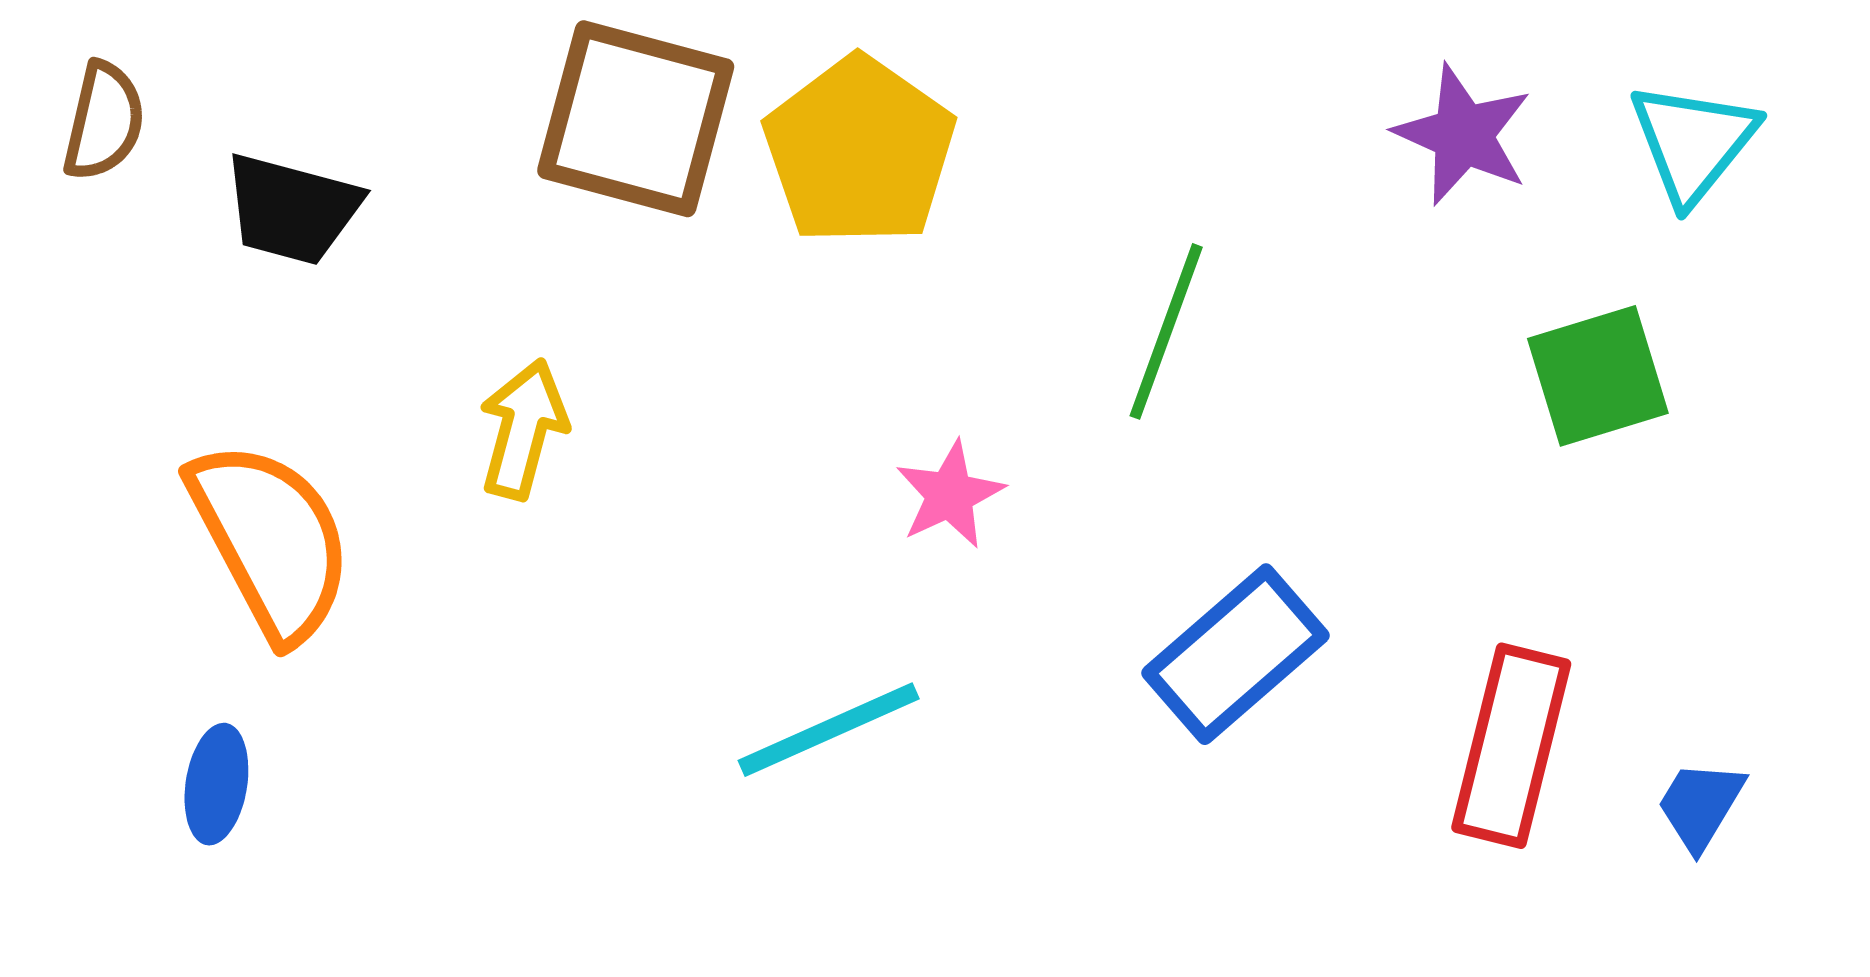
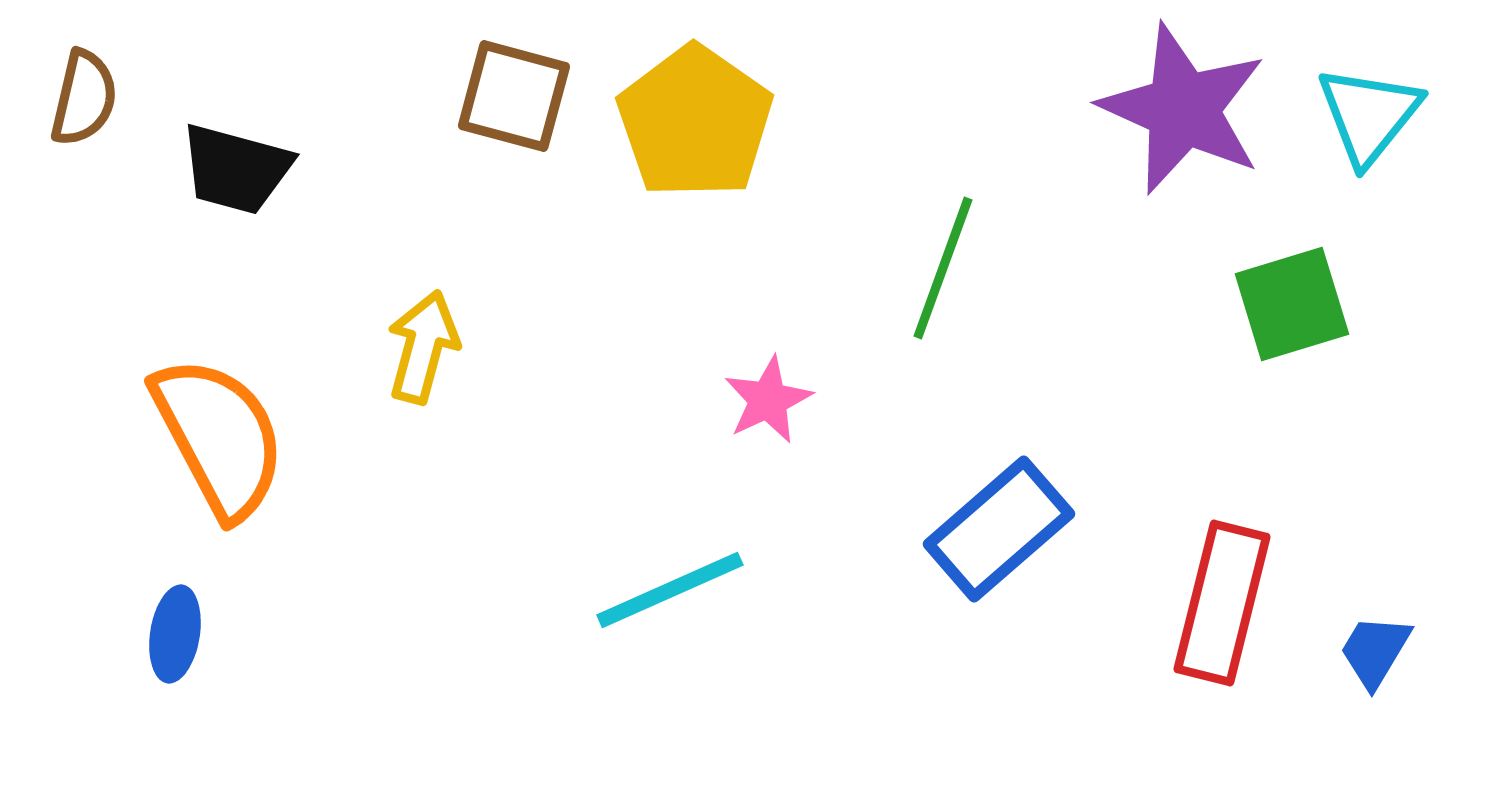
brown square: (636, 119) -> (514, 96), size x0.7
purple star: (1463, 135) -> (1183, 109), size x1.5

